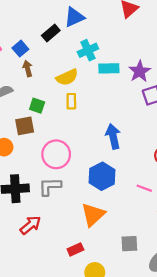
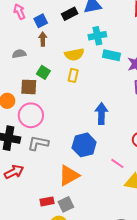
pink circle: (56, 154) -> (31, 115), moved
gray square: (129, 244) -> (66, 204), moved, turned -35

